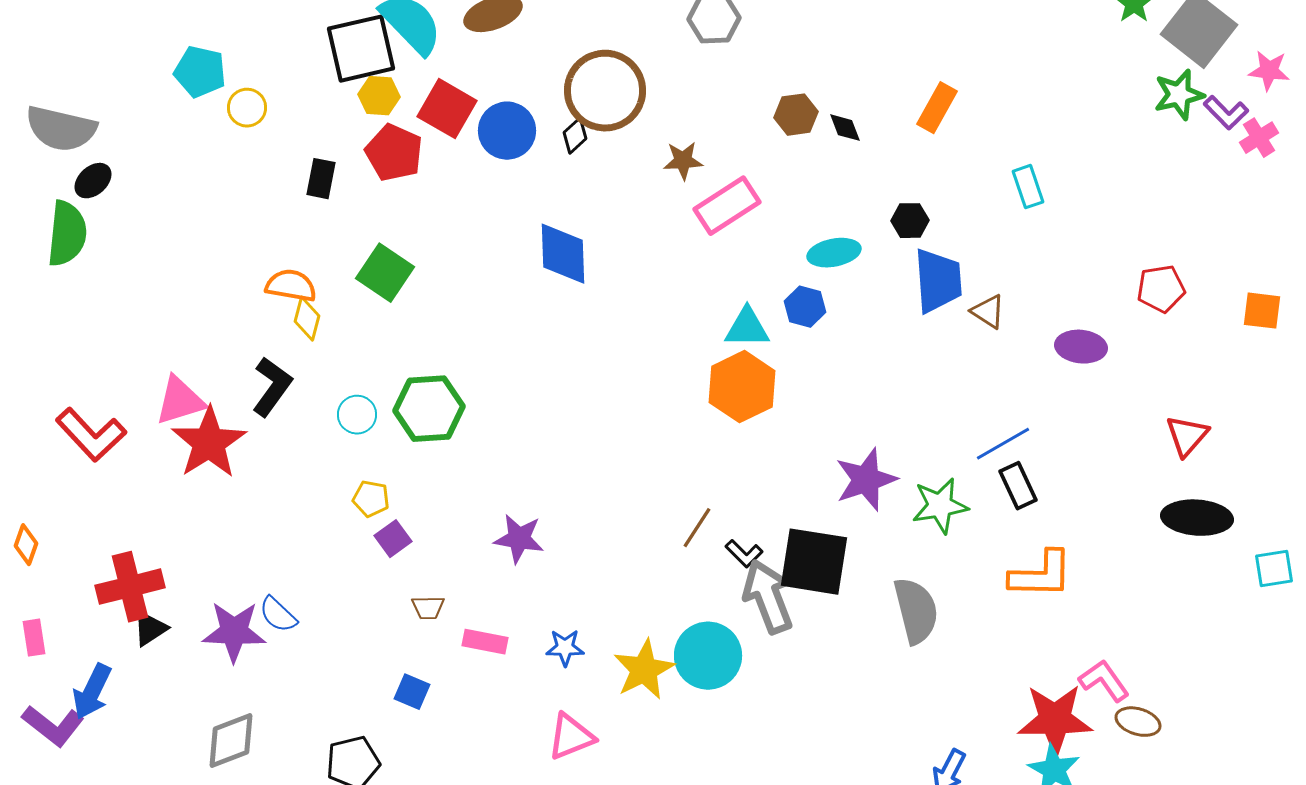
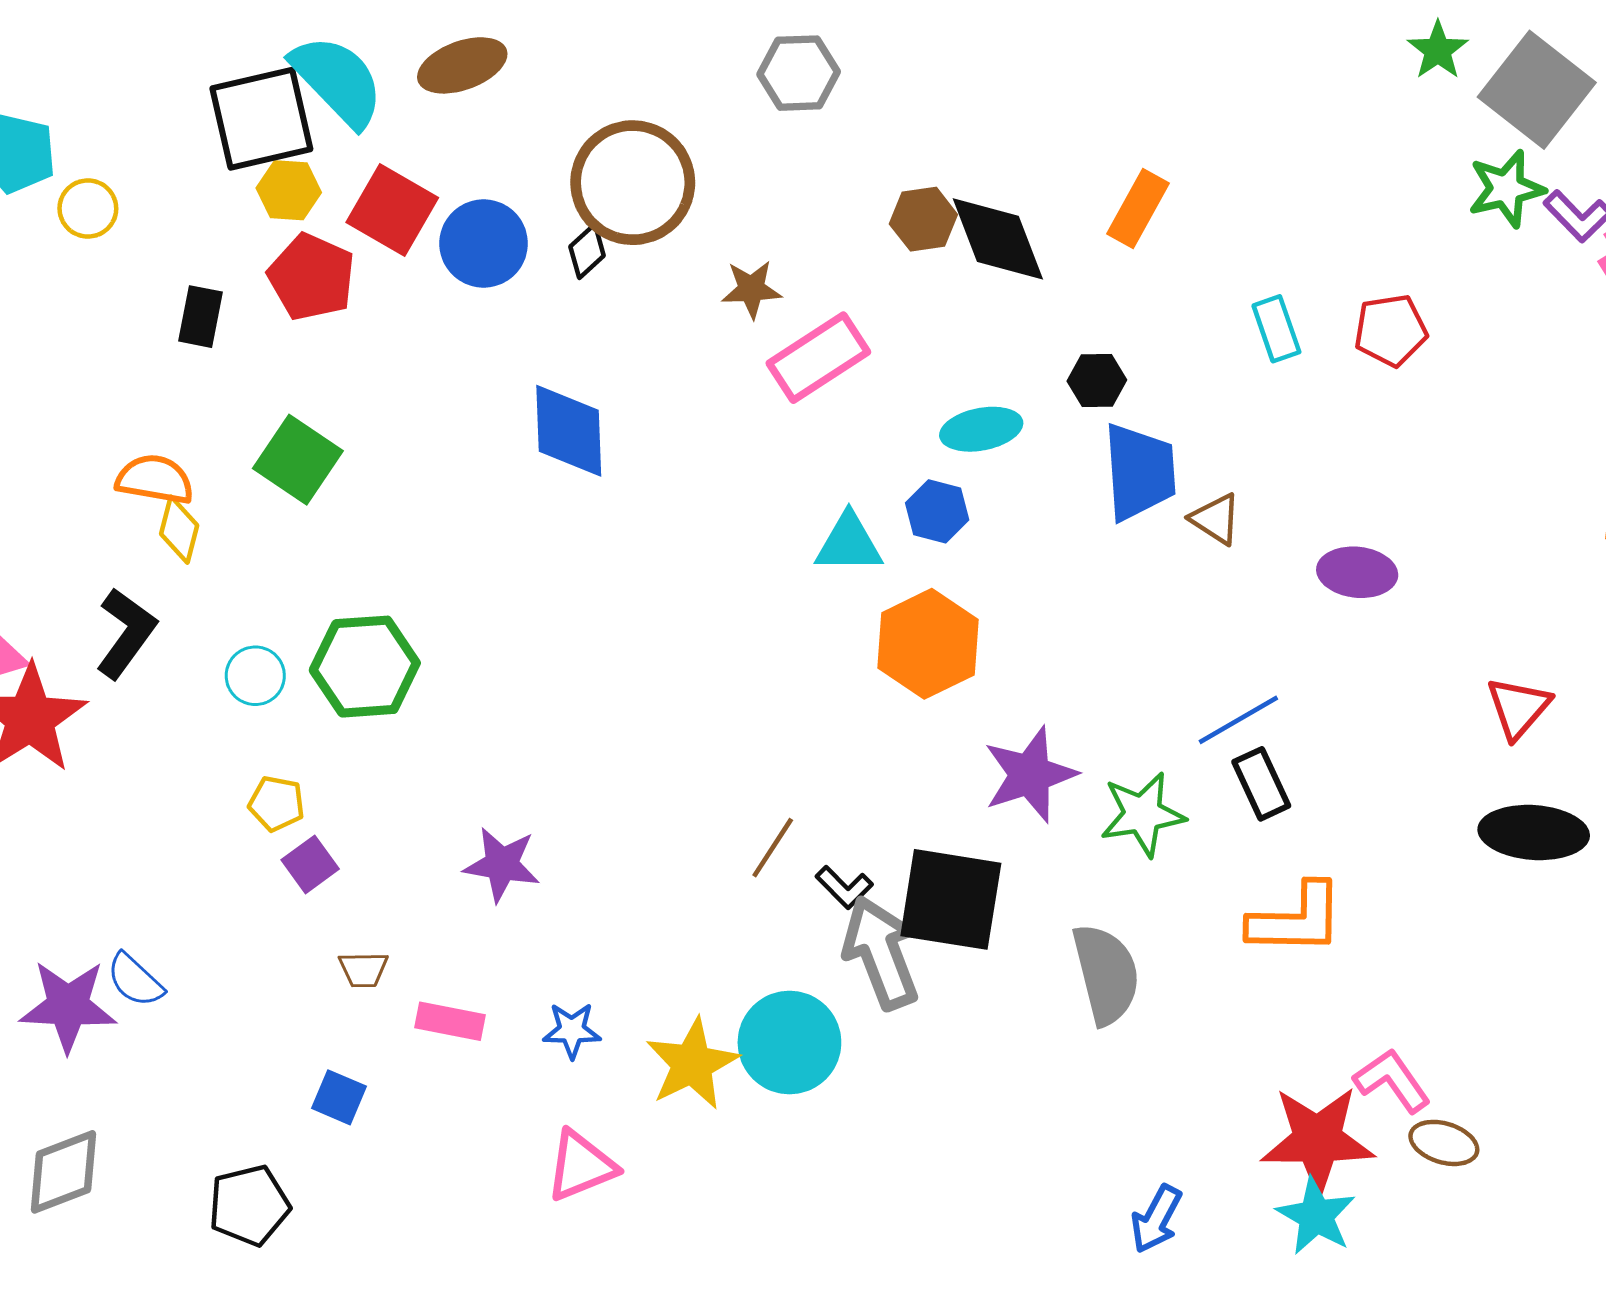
black diamond: (845, 128) -> (998, 239), size x2.0
red pentagon: (1161, 289) -> (1391, 330), moved
orange hexagon: (742, 387) -> (928, 644), moved

